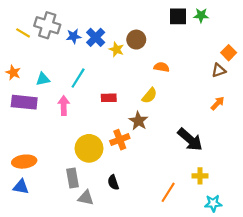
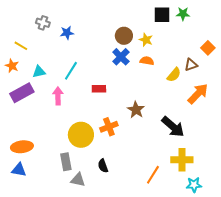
gray cross: (47, 25) -> (43, 23), size x0.6
yellow line: (23, 33) -> (21, 46), moved
blue cross: (96, 37) -> (121, 57), moved
yellow star: (116, 49) -> (146, 40), moved
brown triangle: (219, 70) -> (191, 65), moved
yellow semicircle: (149, 96) -> (174, 75), moved
purple rectangle: (24, 102) -> (22, 93), turned -35
orange arrow: (218, 103) -> (198, 94), size x1.6
brown star: (138, 121) -> (136, 110), moved
yellow cross: (200, 176) -> (182, 160), size x1.5

